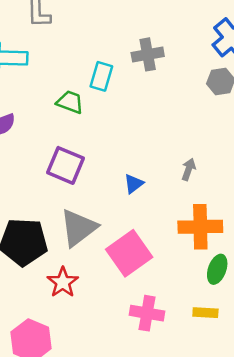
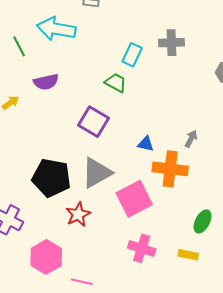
green trapezoid: (70, 102) -> (116, 83), moved
blue triangle: (134, 184) -> (146, 144), turned 42
orange cross: (200, 227) -> (170, 169), moved

